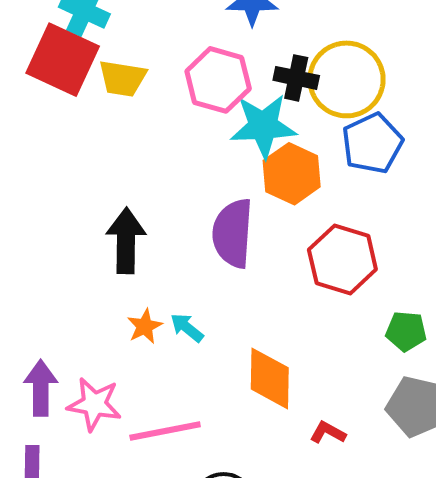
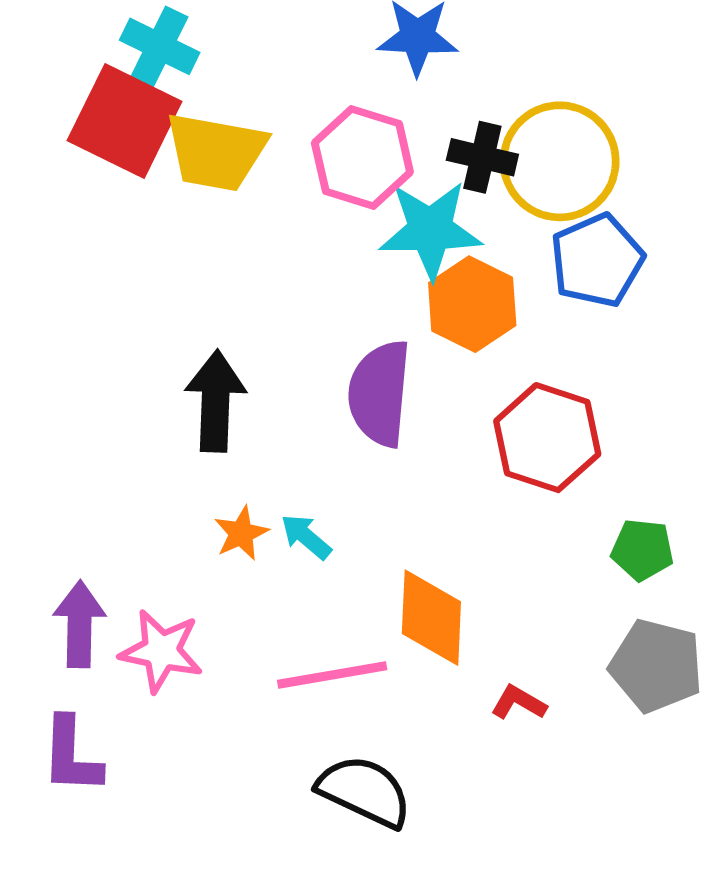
yellow trapezoid: (123, 78) -> (216, 152), size x1.4
pink line: (165, 431) -> (332, 675), moved

